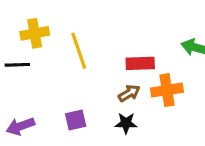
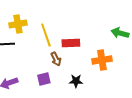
red rectangle: (140, 63) -> (71, 43), moved
brown arrow: (129, 93) -> (56, 59), moved, turned 96

